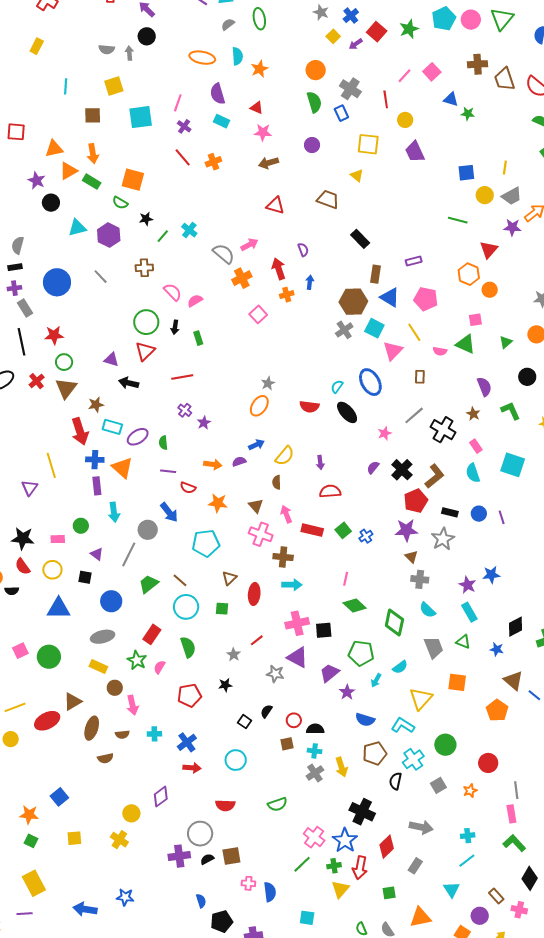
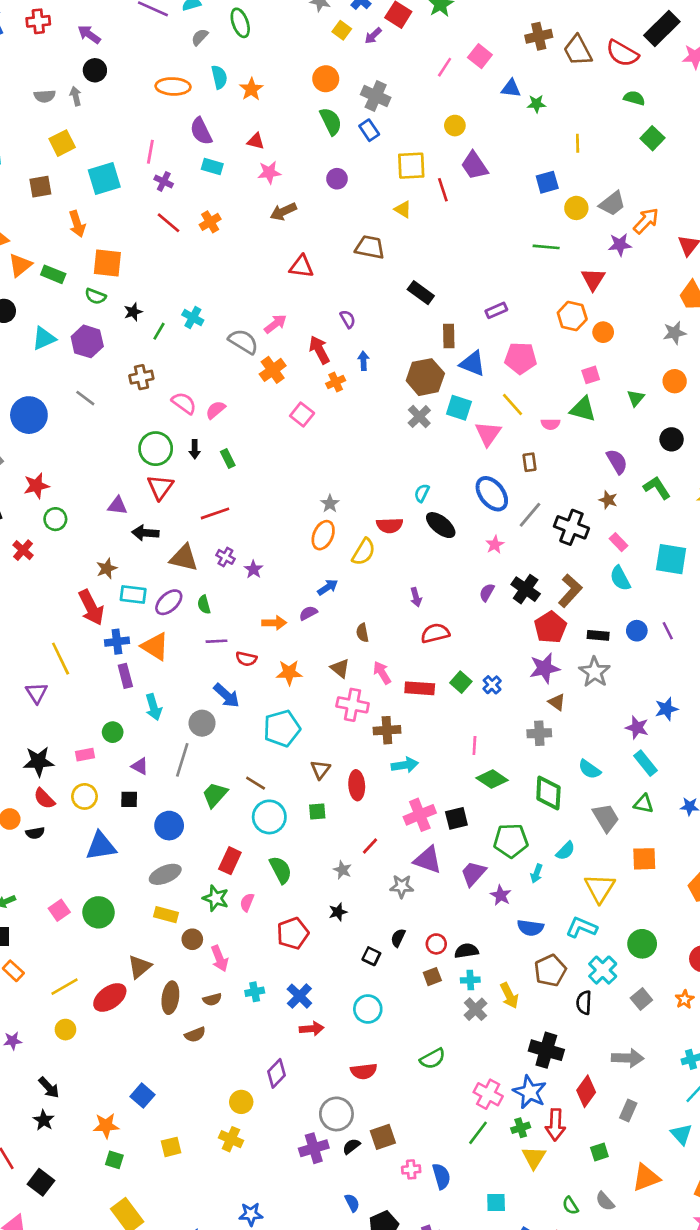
red line: (386, 99) -> (443, 190), moved
orange arrow: (93, 154) -> (77, 224), moved
yellow line: (505, 168) -> (578, 143), moved
blue ellipse: (370, 382) -> (492, 494), moved
brown triangle: (66, 388) -> (184, 558), moved, turned -45
yellow semicircle: (285, 456) -> (364, 552), moved
gray cross: (420, 579) -> (539, 733), moved

